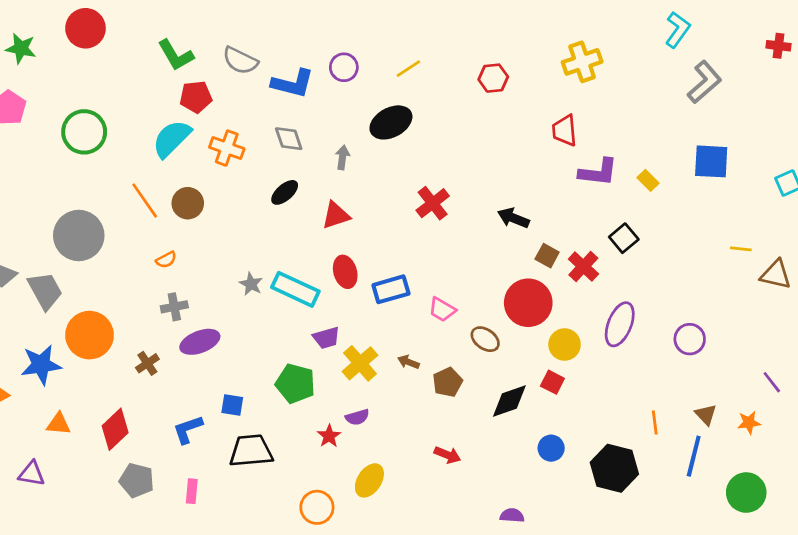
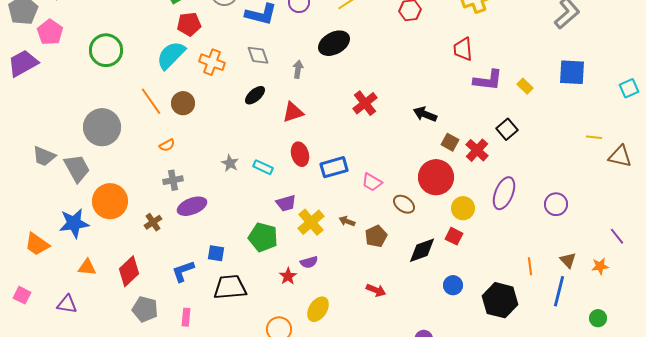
cyan rectangle: (295, 289) -> (263, 167), size x0.6
green circle: (746, 493) -> (598, 318), size x0.6

